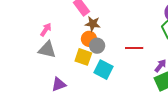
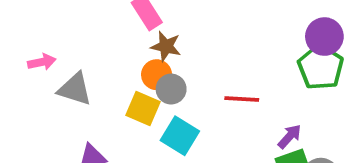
pink arrow: (46, 30) -> (42, 62), moved, turned 40

